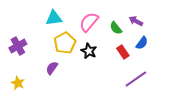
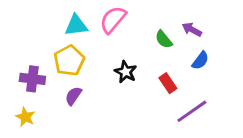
pink semicircle: (89, 22) -> (113, 20), moved
yellow pentagon: (65, 43) -> (69, 61), moved
purple cross: (18, 46) -> (32, 79), moved, turned 36
red rectangle: (123, 52) -> (168, 83), moved

